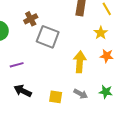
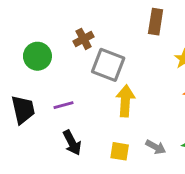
yellow arrow: (80, 62) -> (125, 101), moved
black arrow: (23, 91) -> (72, 143), turned -144

